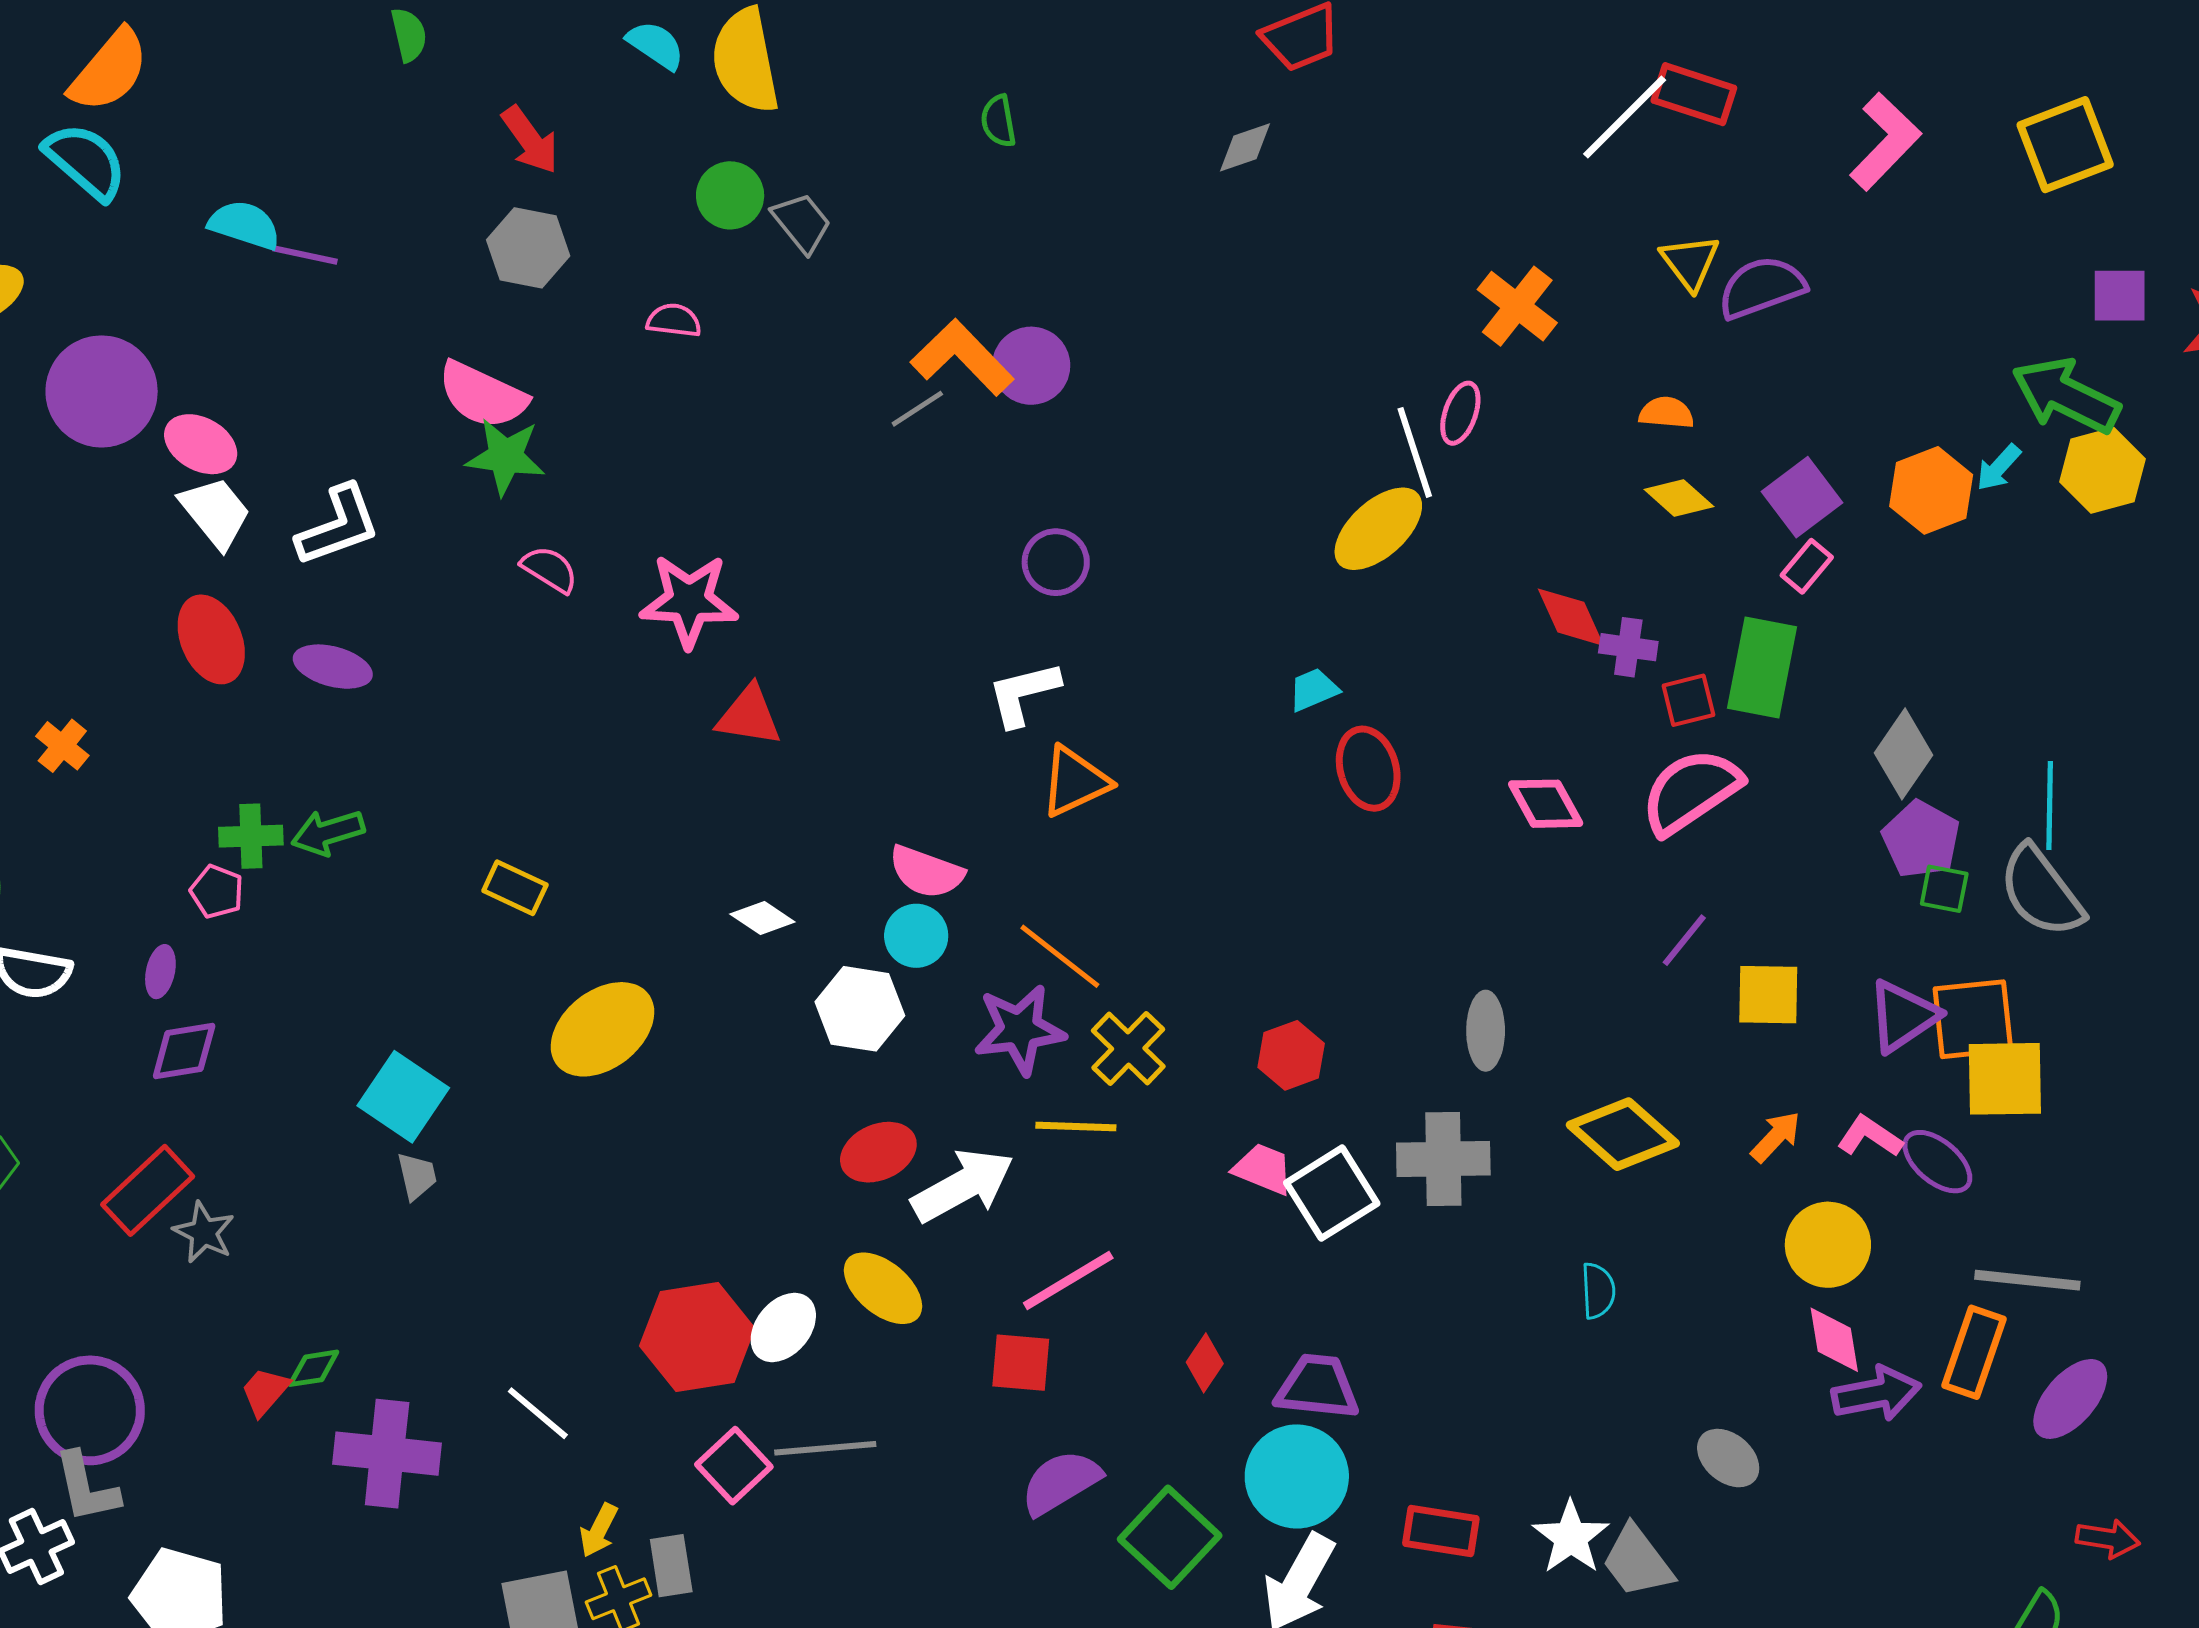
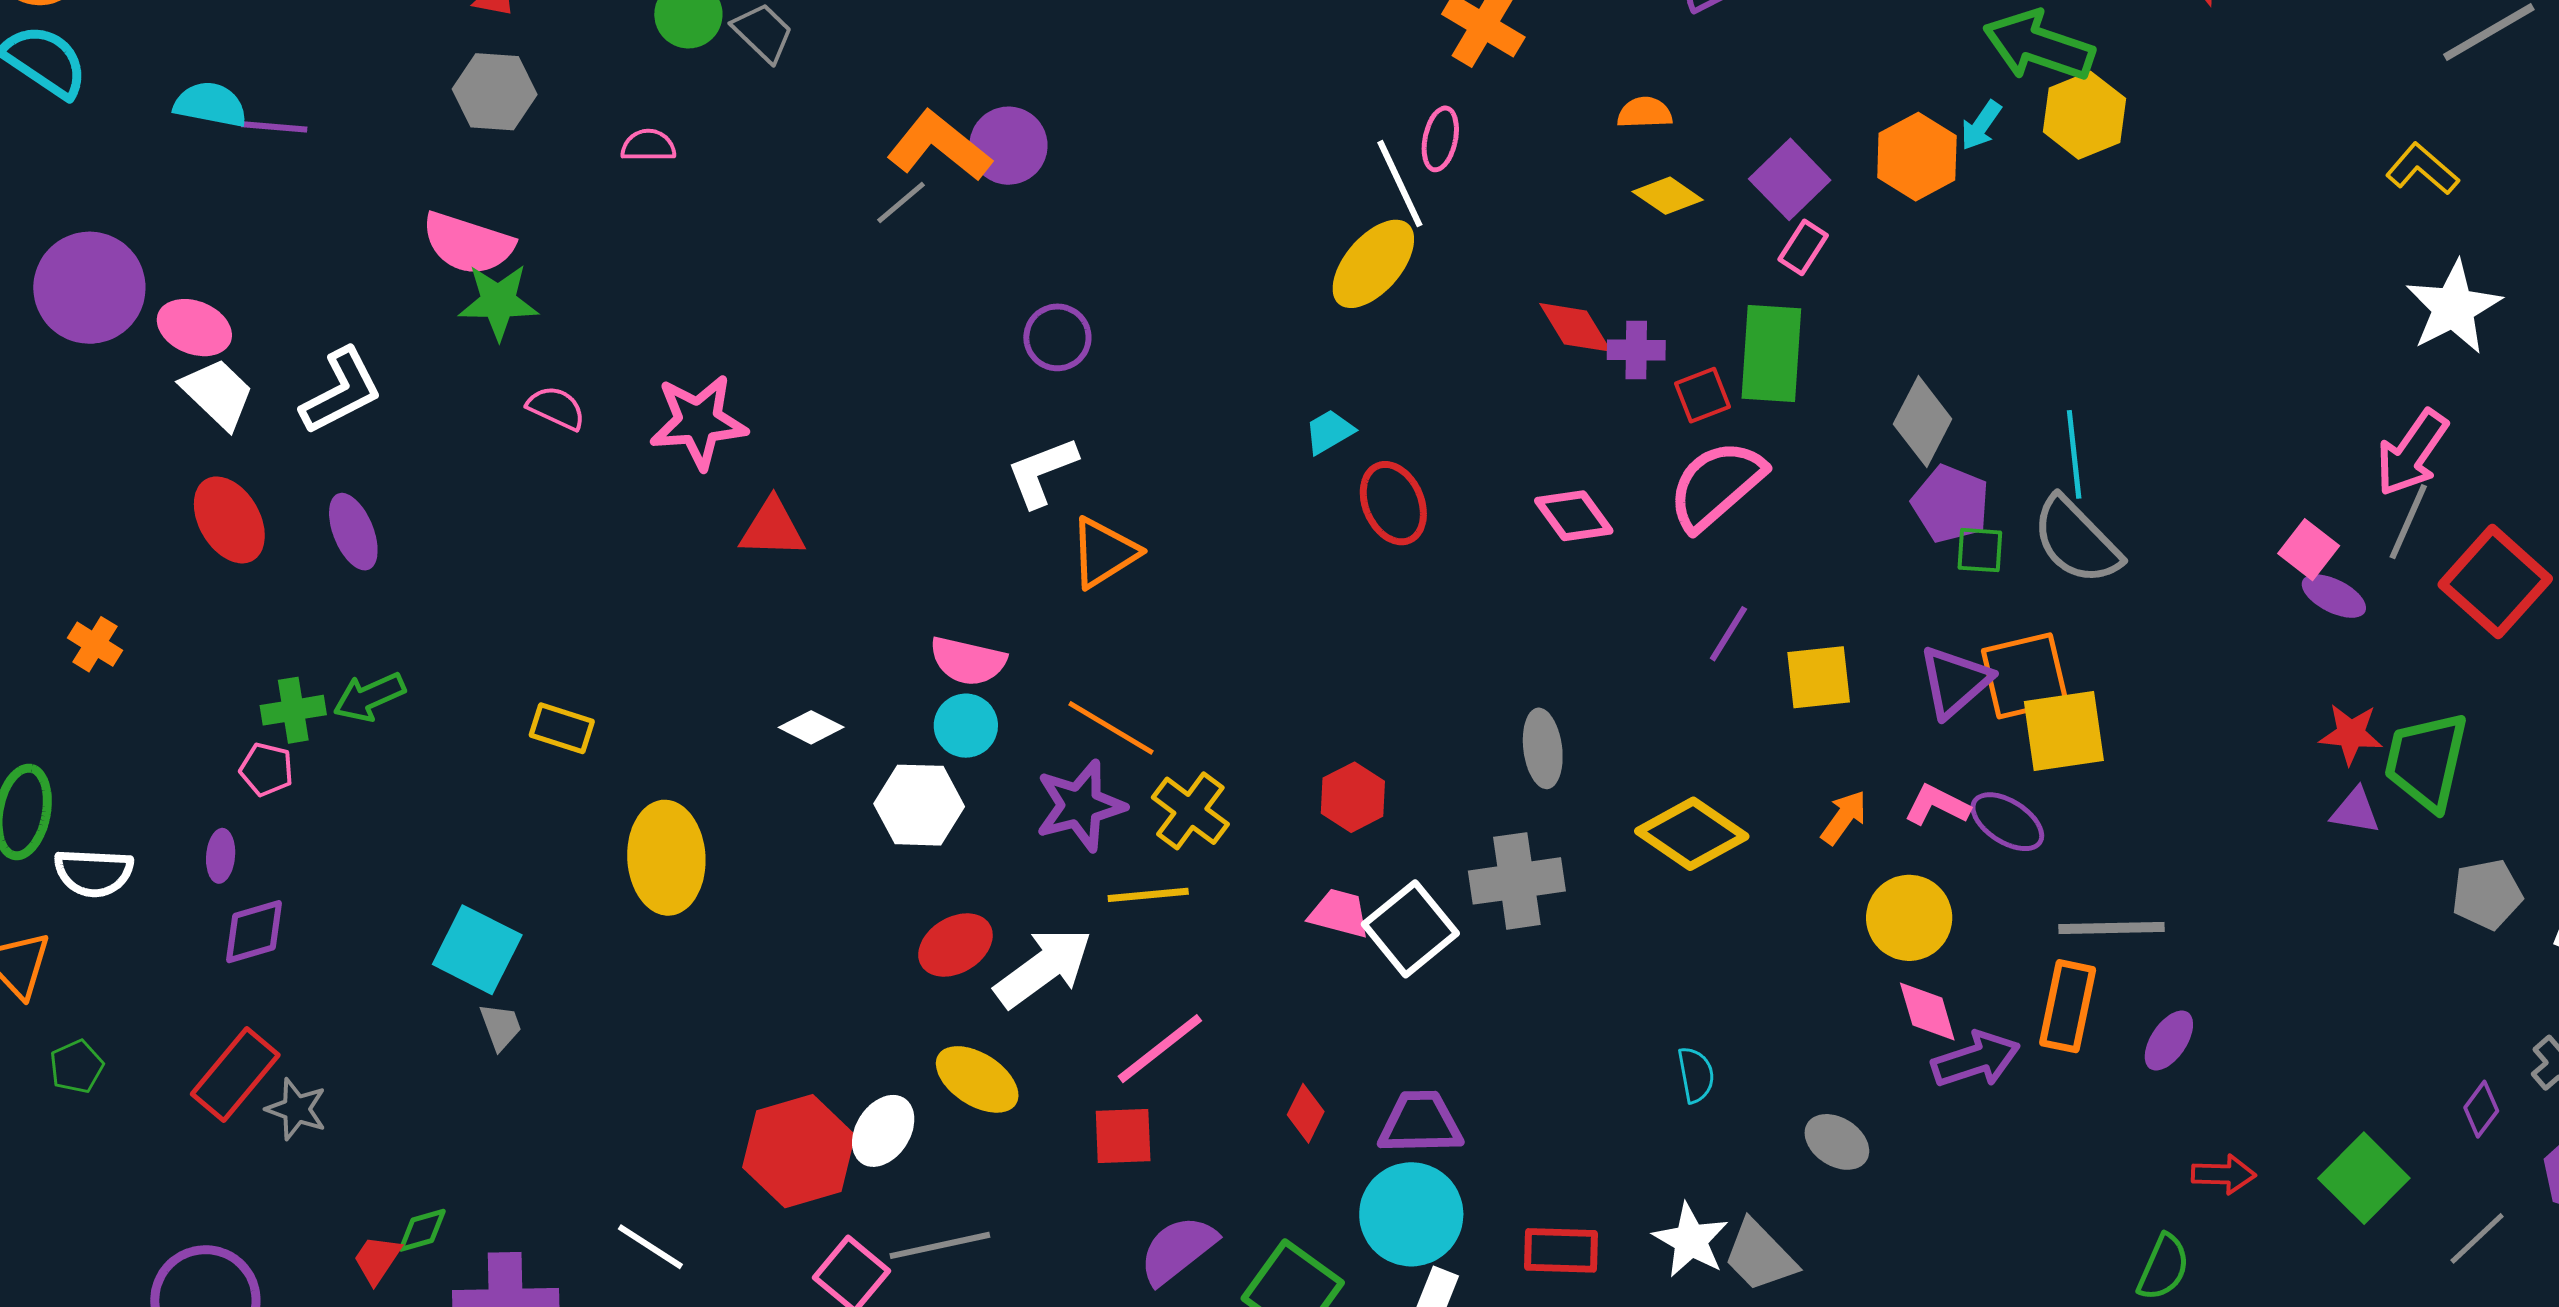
purple ellipse: (333, 667) -> (353, 532), turned 60
yellow ellipse: (602, 1029) -> (666, 858), turned -48
cyan semicircle: (1598, 1291) -> (1696, 1075), moved
purple ellipse: (2070, 1399) -> (2169, 1040), size x0.7

